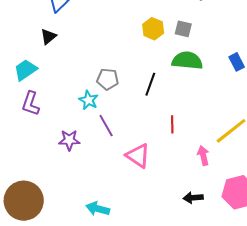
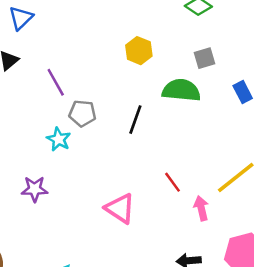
gray square: (183, 29) -> (205, 58), moved, turned -30
red line: (172, 124) -> (173, 182), moved, turned -36
purple line: (106, 126) -> (56, 82), moved

